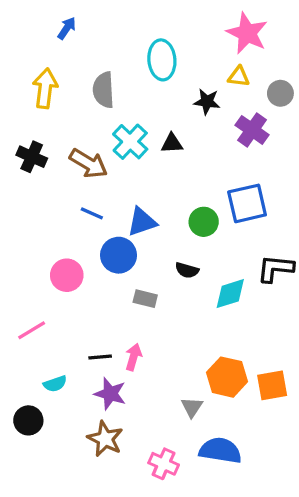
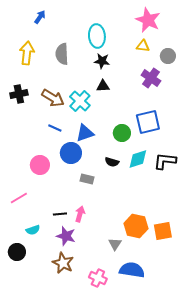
black star: (207, 102) -> (102, 61), moved
cyan cross: (130, 142) -> (80, 101), moved
black cross: (32, 157) -> (19, 94), turned -36
cyan diamond: (230, 294) -> (138, 159), moved

